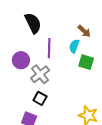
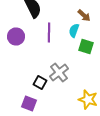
purple circle: (21, 60) -> (16, 36), moved
gray cross: (40, 74) -> (59, 72), moved

